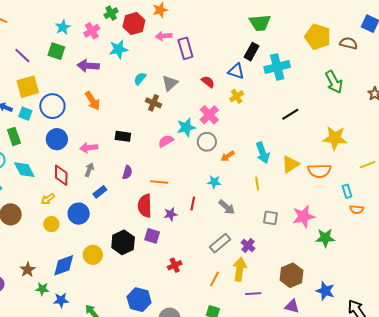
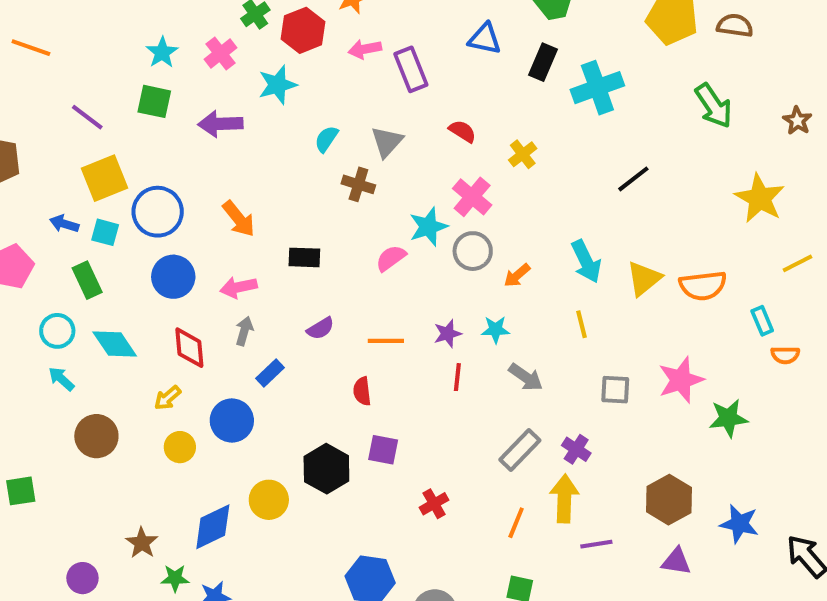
blue triangle: (236, 71) -> (485, 39), moved
orange arrow: (93, 101) -> (239, 219), moved
yellow star: (335, 138) -> (760, 198), moved, turned 30
purple semicircle: (127, 172) -> (320, 328), turned 48
red semicircle: (145, 206) -> (362, 391), size x0.6
purple star: (171, 214) -> (448, 334), moved

